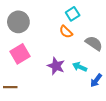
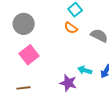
purple star: (56, 66) -> (68, 83), moved
cyan arrow: (80, 67) -> (85, 70), moved

